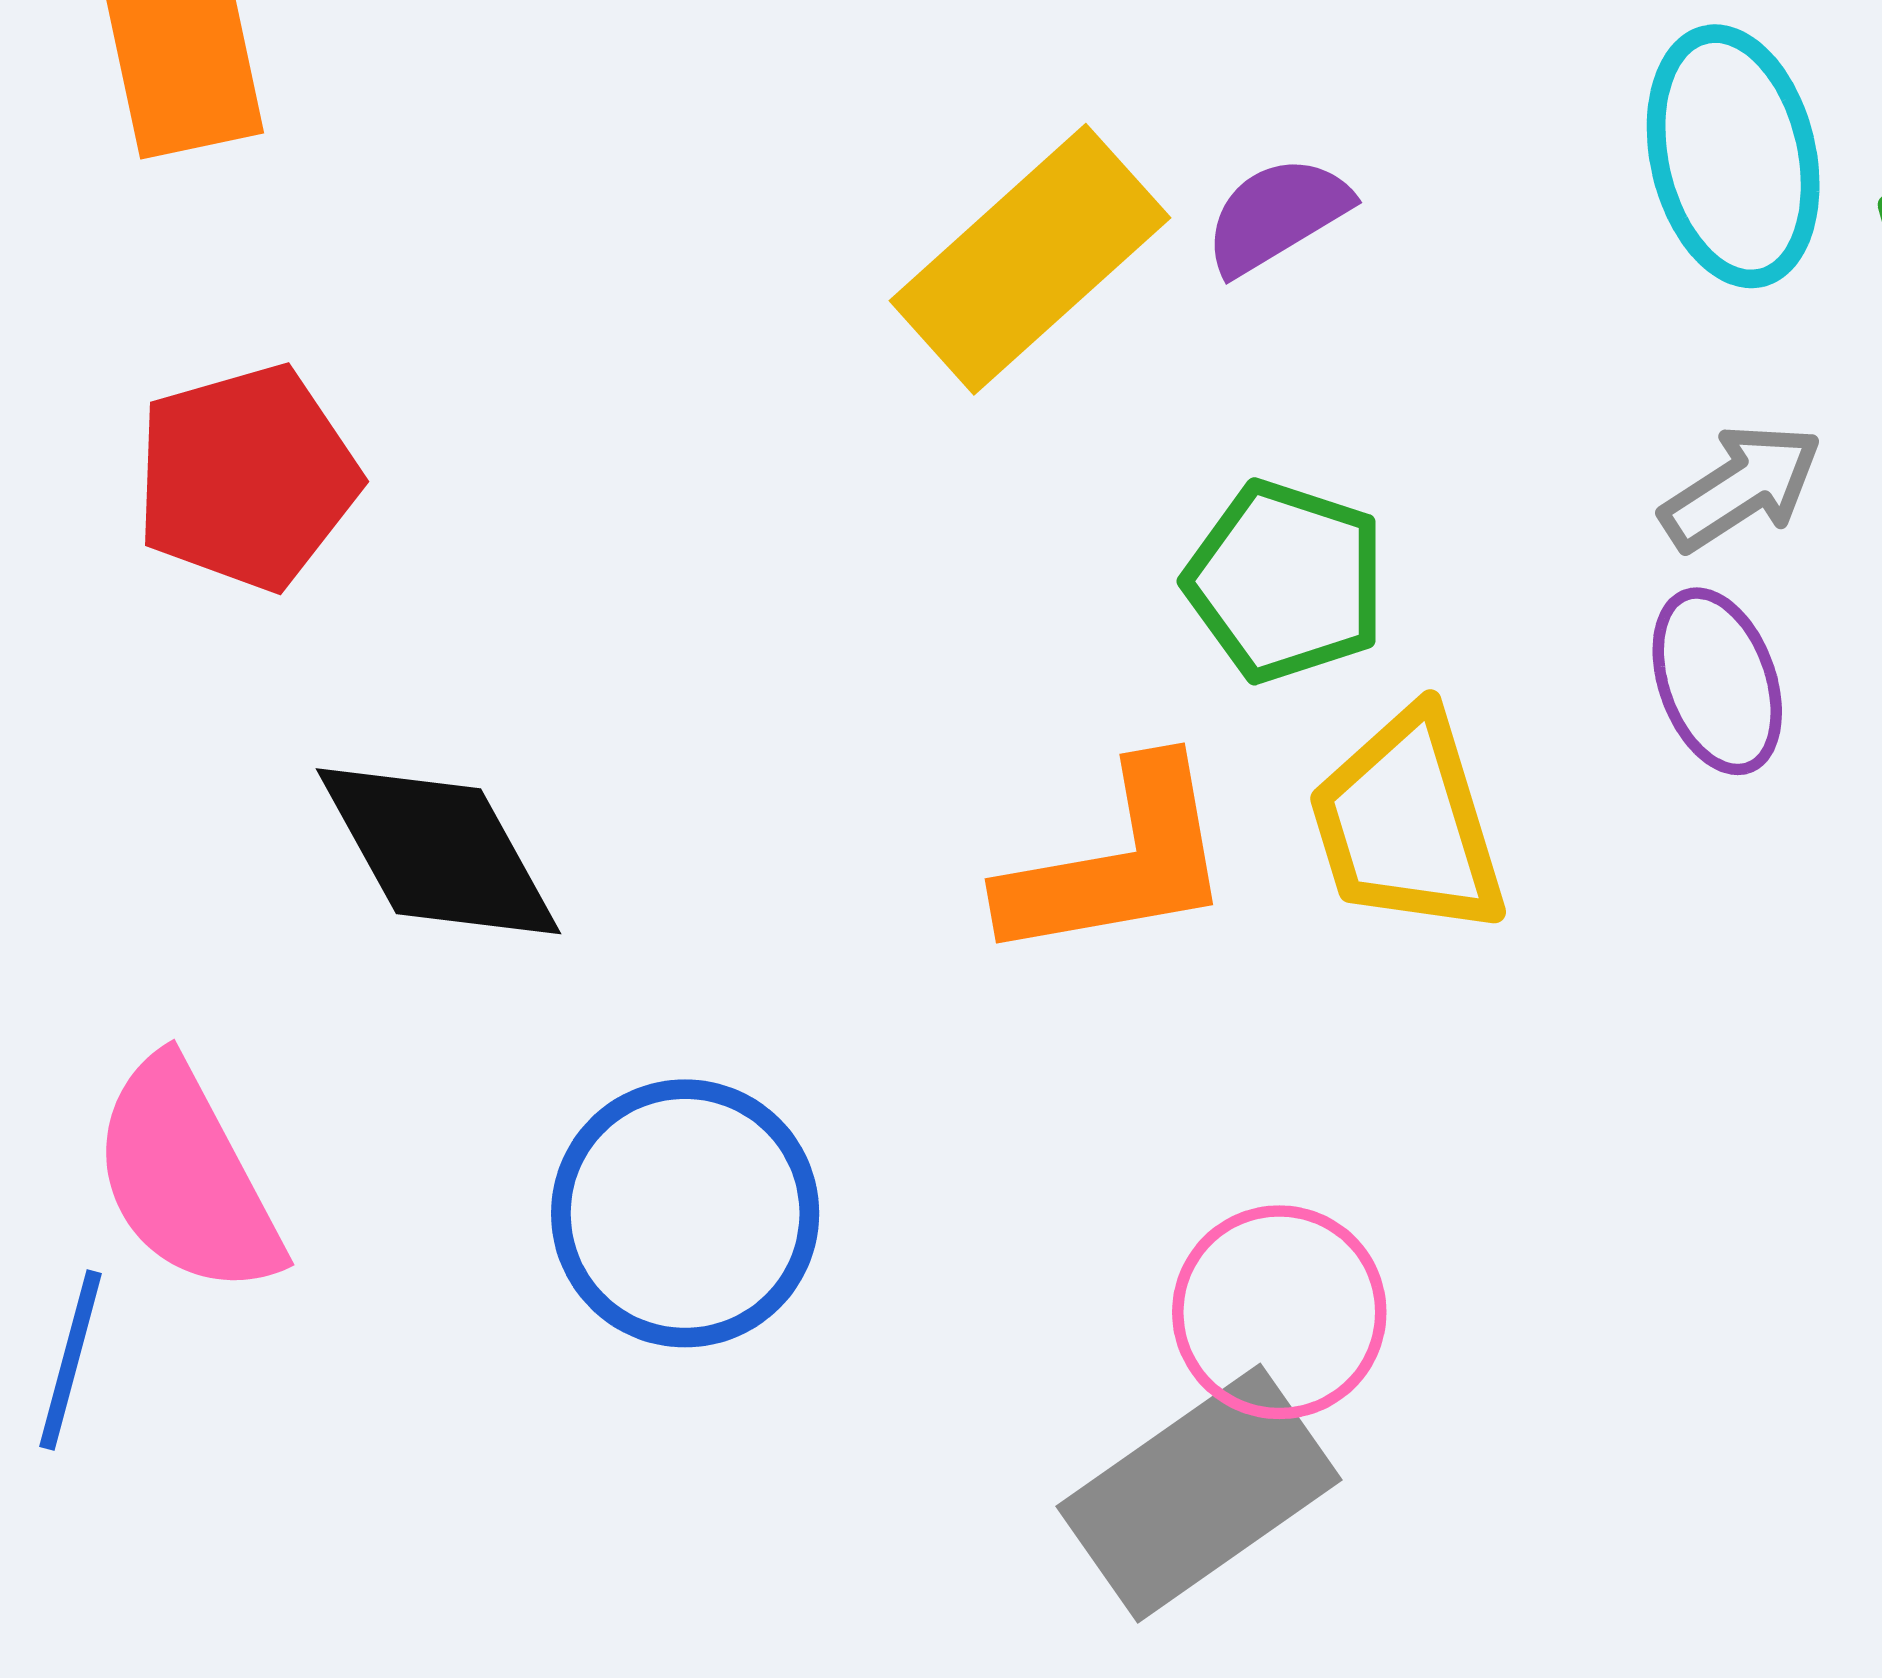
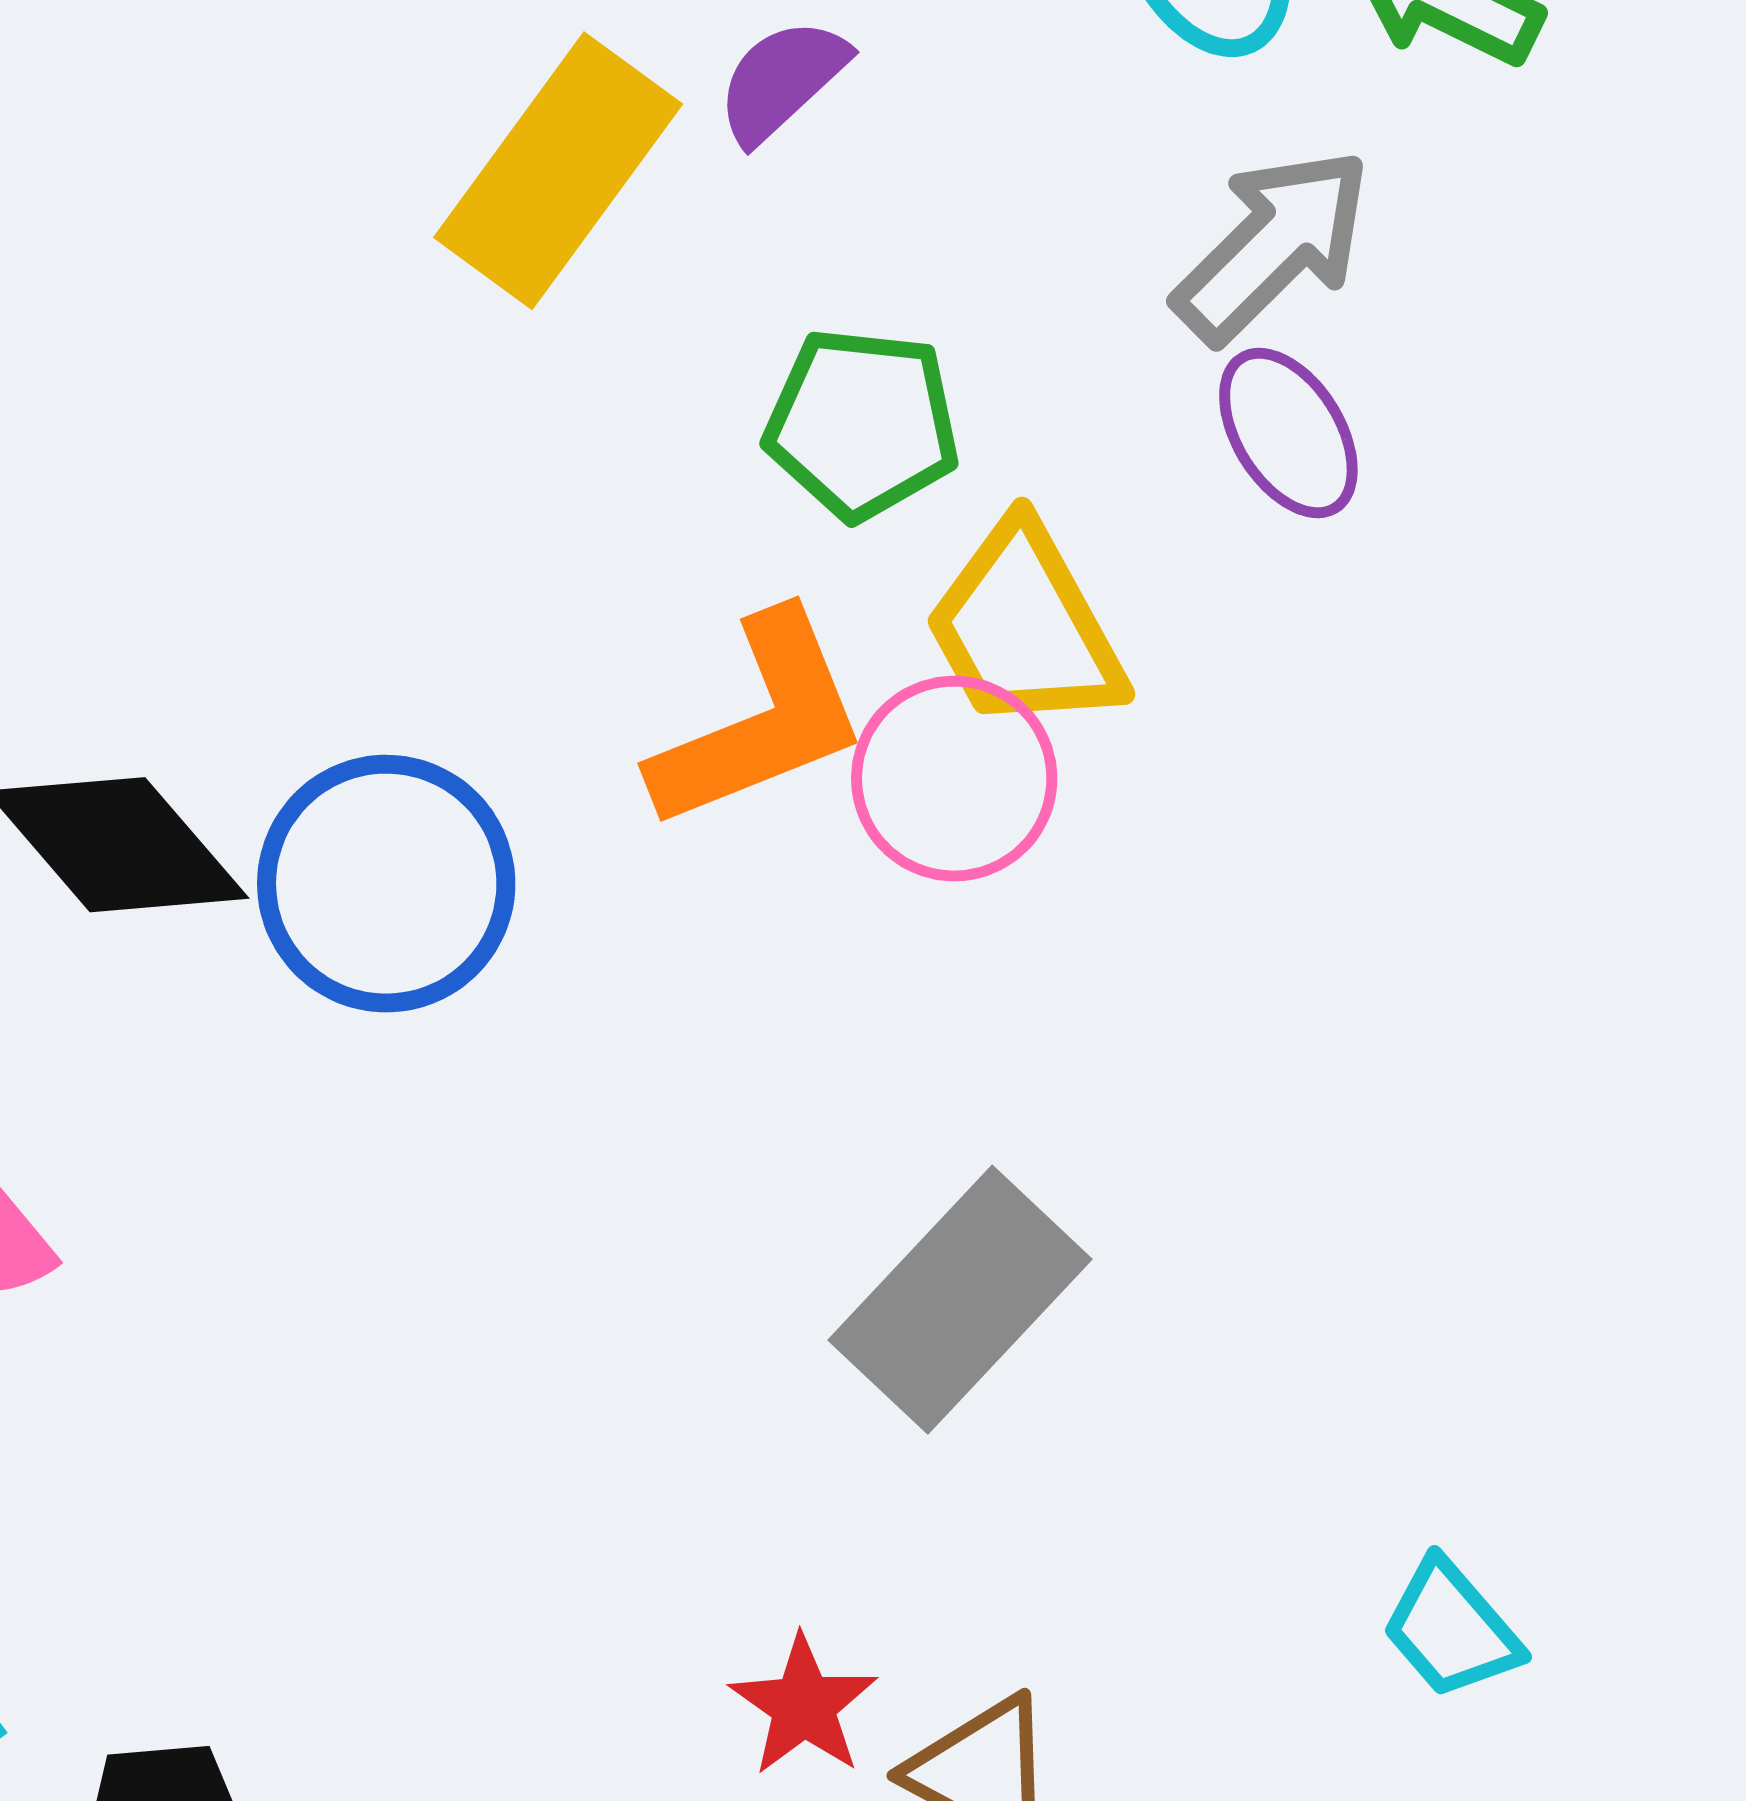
gray arrow: (1741, 487) -> (1273, 245), size x1.4
blue circle: (685, 1213) -> (386, 884), moved
pink circle: (1279, 1312) -> (954, 779), moved

